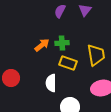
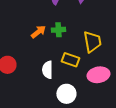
yellow rectangle: (68, 63) -> (70, 60), moved

